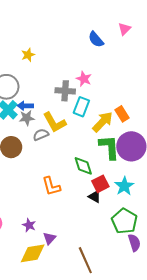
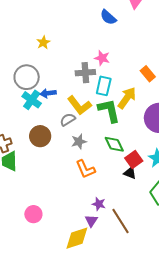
orange rectangle: (122, 114) -> (148, 74), moved
gray star: (27, 118) -> (79, 142), moved
green L-shape: (109, 147) -> (109, 111), moved
purple star: (29, 225) -> (99, 204), moved
brown line: (85, 260) -> (120, 221), moved

